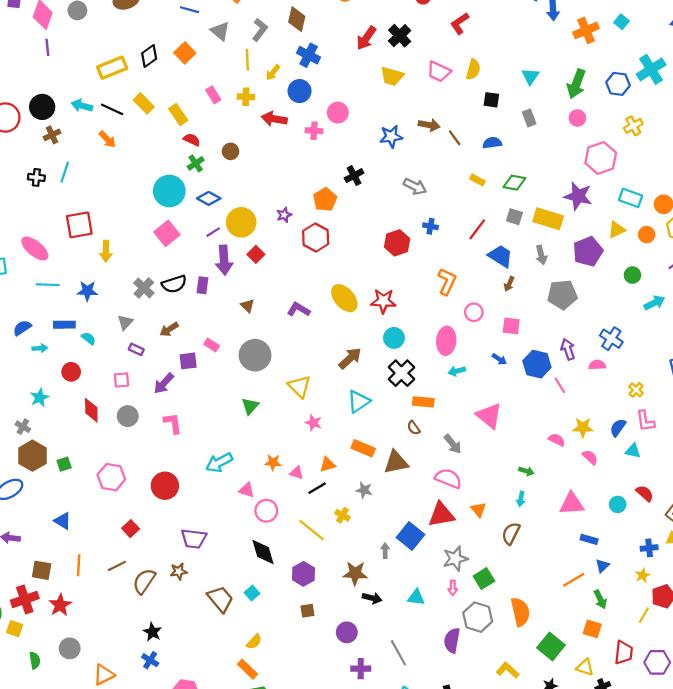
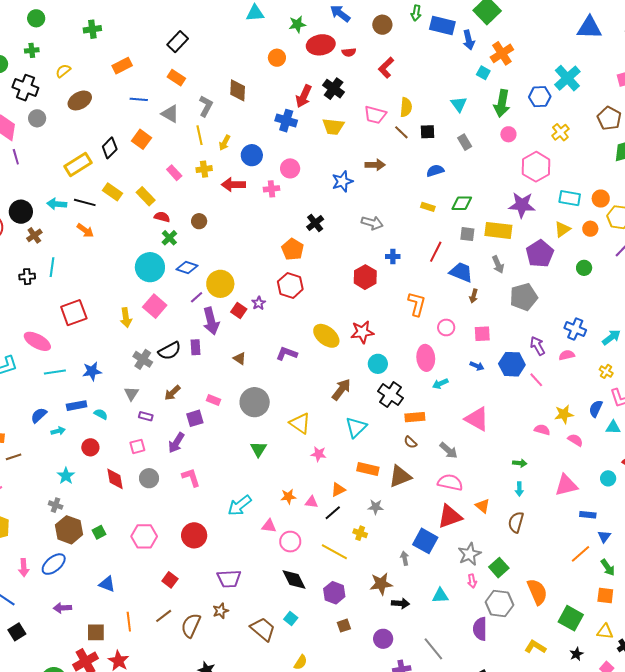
cyan square: (621, 22) -> (483, 73), moved
blue cross: (309, 55) -> (286, 121), moved
brown line: (455, 138) -> (401, 132), moved
purple star: (284, 215) -> (259, 303), moved
yellow arrow: (106, 251) -> (126, 318), moved
cyan arrow: (654, 303) -> (611, 337), moved

